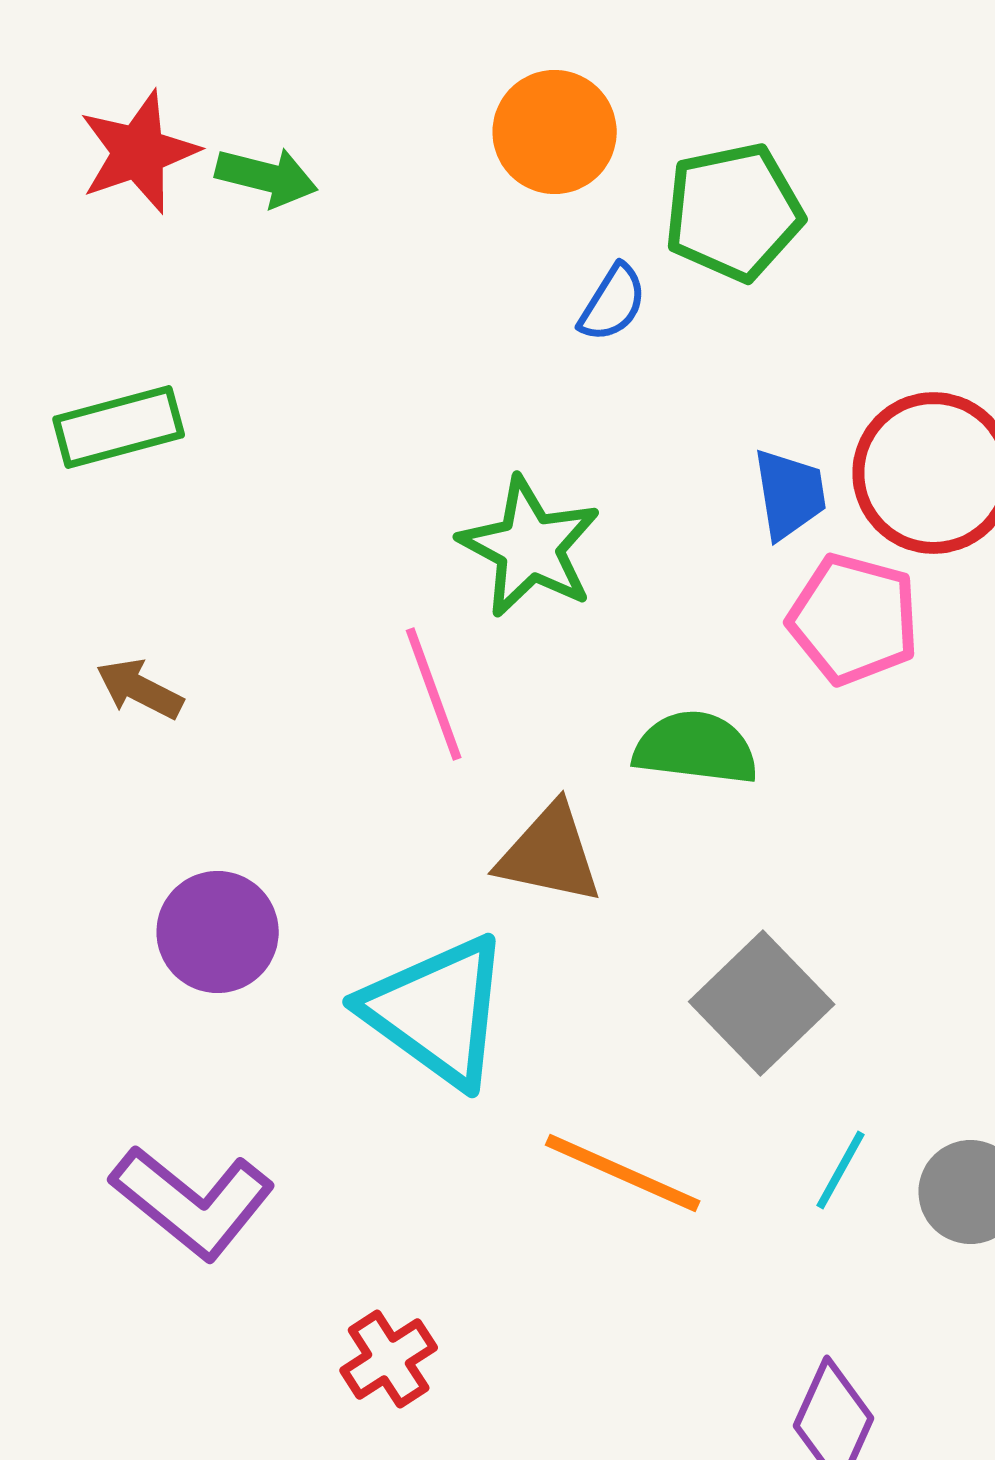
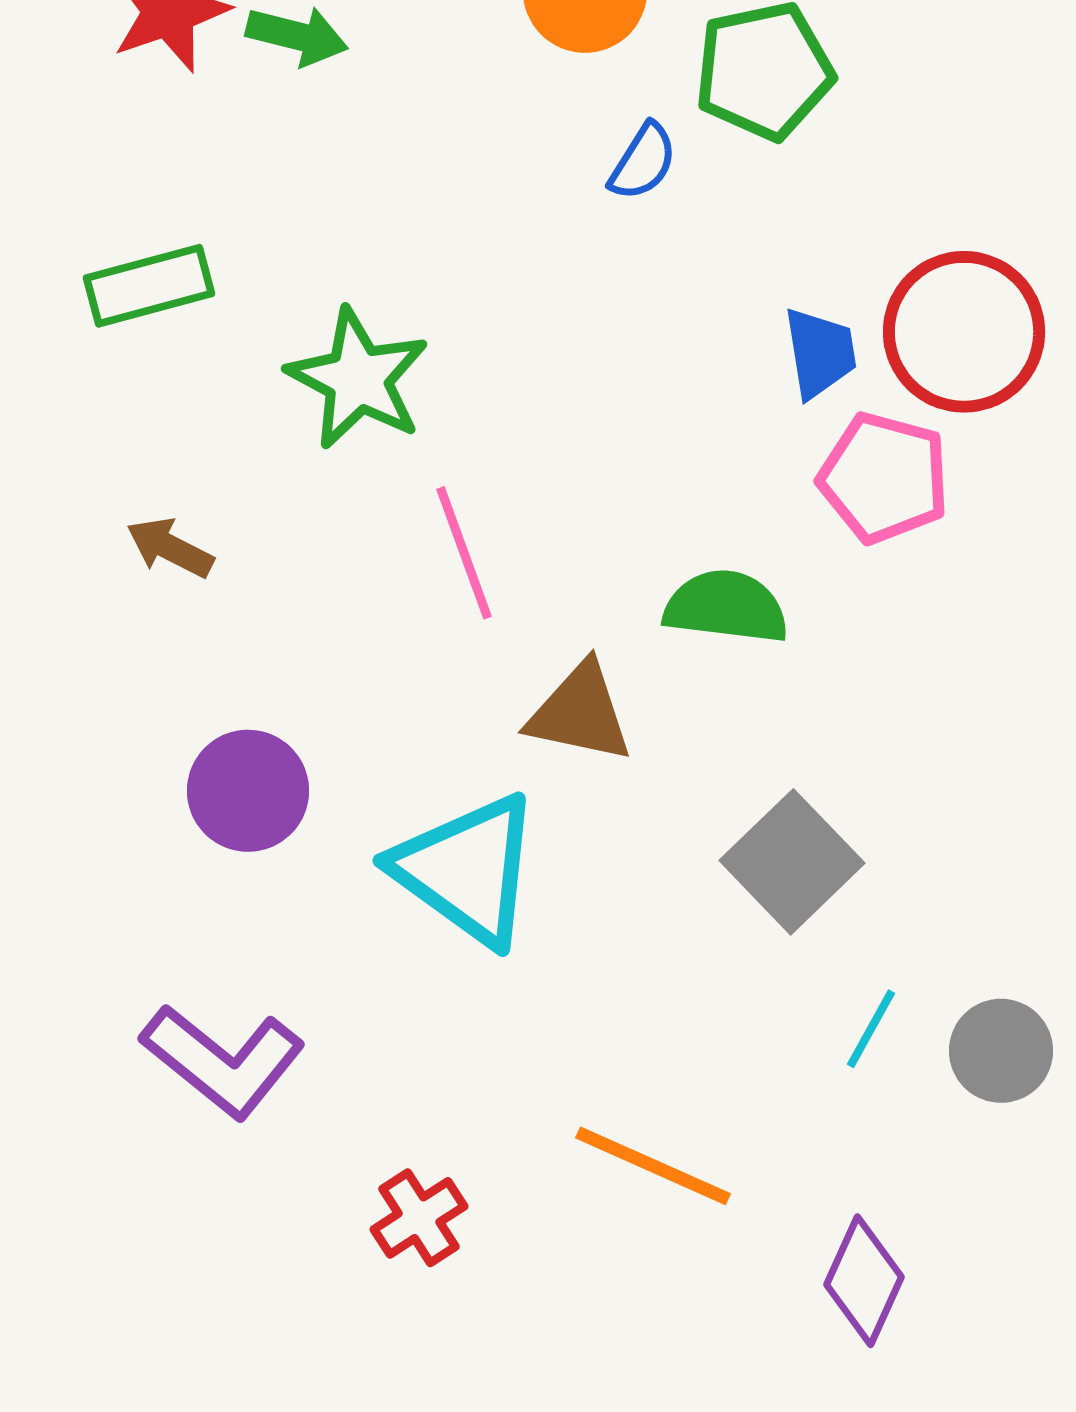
green star: (530, 547) -> (358, 379), moved
orange line: (623, 1173) -> (653, 1166), moved

